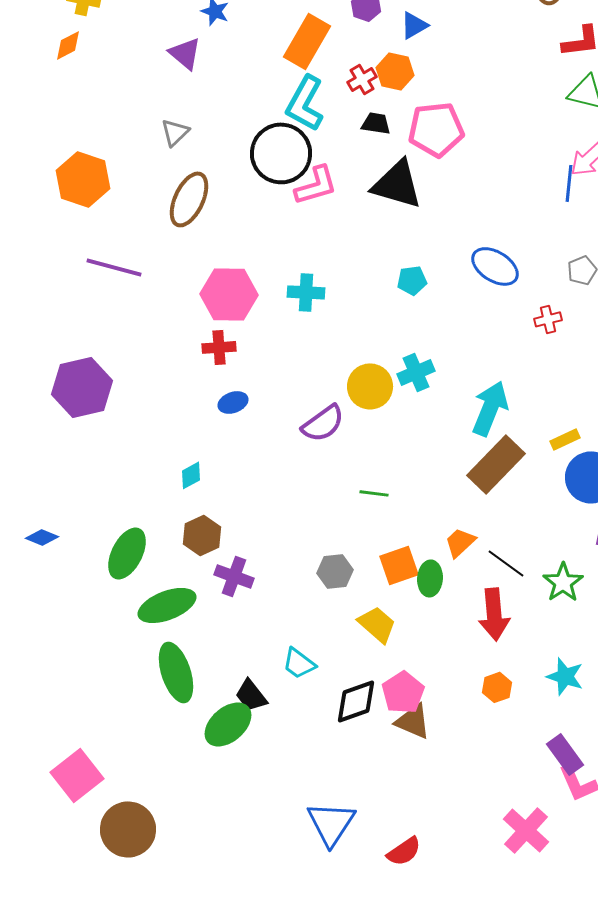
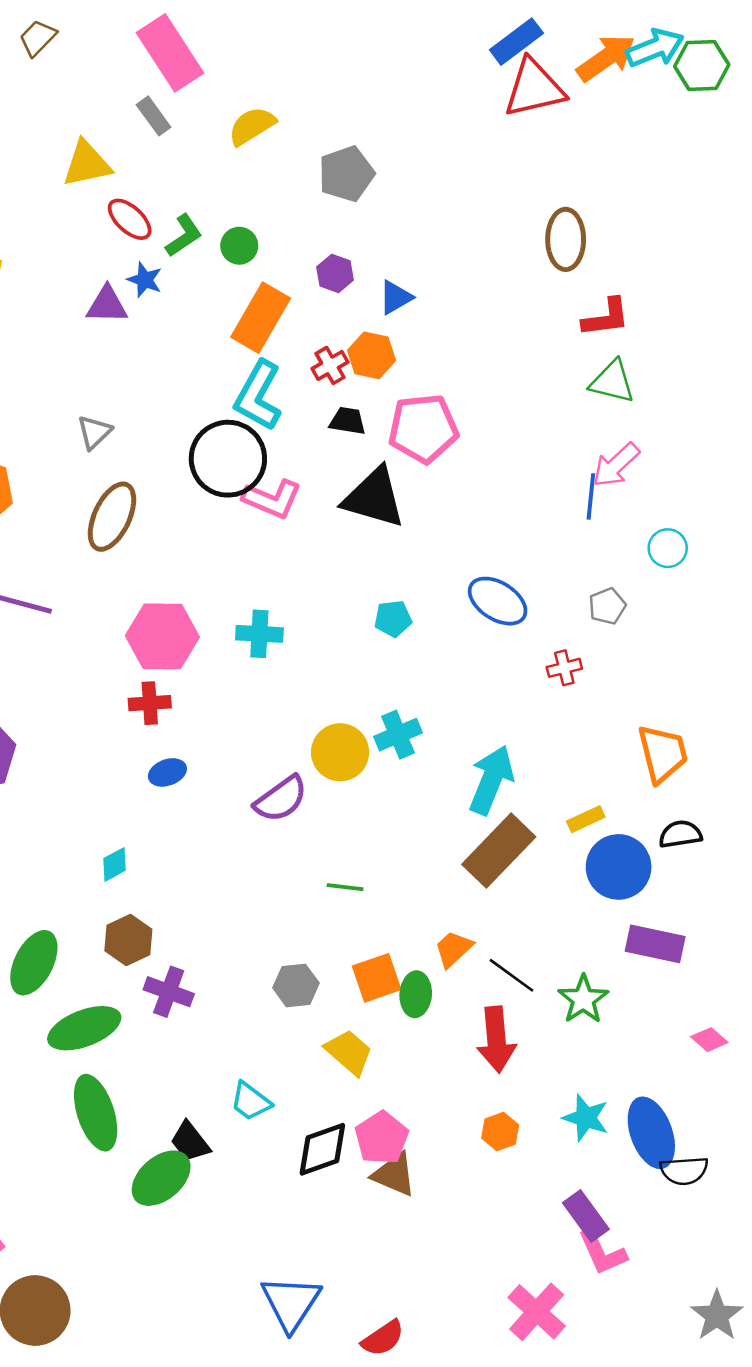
purple triangle: (185, 53) -> (107, 305), moved, turned -39
pink L-shape: (316, 185) -> (272, 499), turned 39

